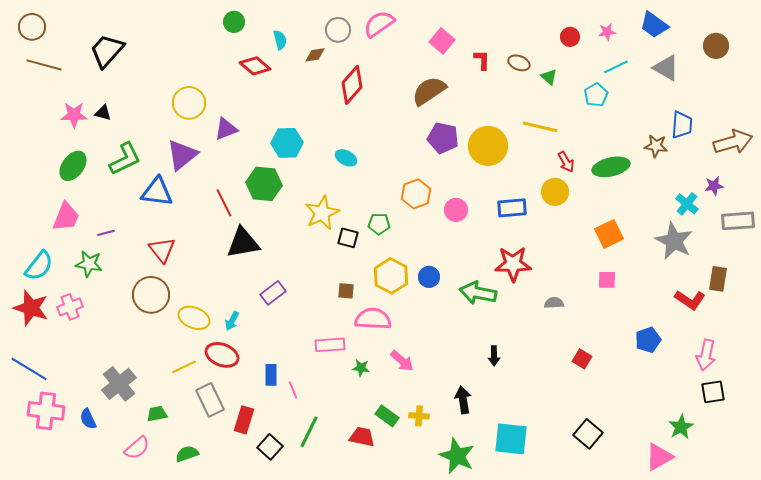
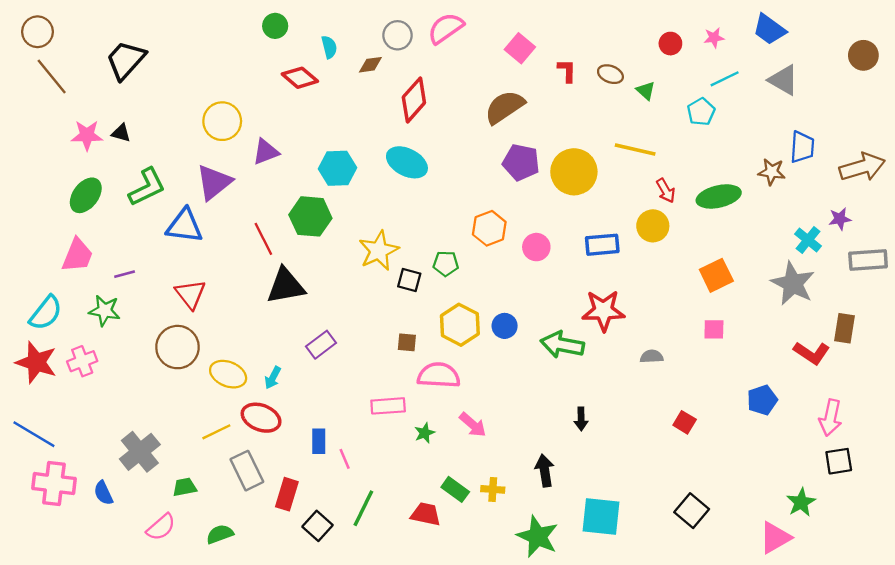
brown circle: (716, 46) -> (863, 55), moved
brown line: (44, 65) -> (52, 76), turned 36
cyan ellipse: (346, 158) -> (407, 162), moved, size x1.6
green star: (361, 368) -> (425, 433), turned -30

